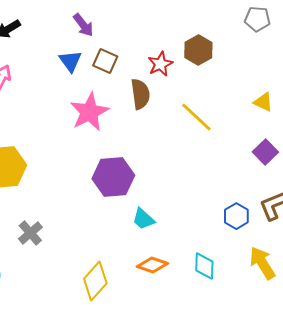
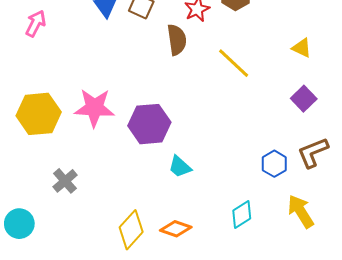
pink star: (89, 112) -> (94, 108), moved, turned 30
orange diamond: (152, 265) -> (176, 229), moved
cyan diamond: (204, 266) -> (242, 214), turned 56

